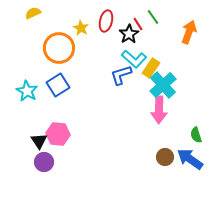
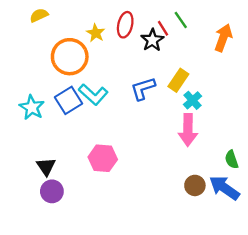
cyan L-shape: (134, 59) -> (93, 94), moved
cyan cross: (163, 85) -> (193, 100), size x0.6
pink hexagon: (58, 134) -> (103, 158), moved

